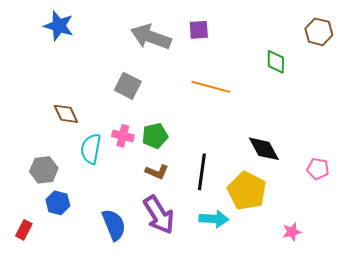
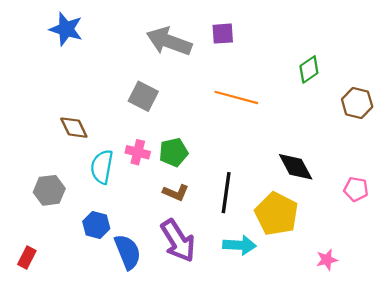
brown hexagon: (319, 32) -> (357, 103), moved
green diamond: (276, 62) -> (309, 69), turned 55
blue hexagon: (58, 203) -> (96, 225), moved

